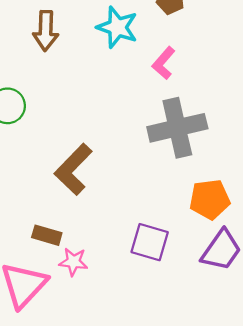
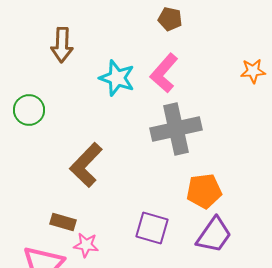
cyan star: (117, 27) -> (117, 78), moved
pink L-shape: (163, 63) -> (164, 73), size x1.4

